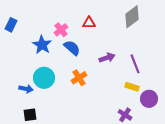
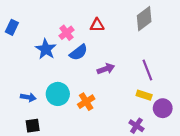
blue semicircle: (72, 48) -> (79, 52), turned 102
purple arrow: (107, 58) -> (106, 69), moved
cyan circle: (44, 78) -> (58, 94), moved
orange cross: (79, 78) -> (86, 102), moved

